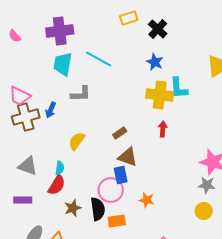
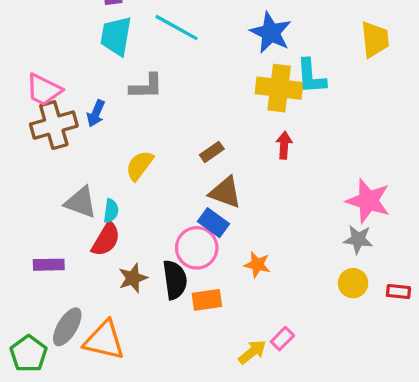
blue star: (155, 62) -> (271, 33), size x1.4
gray triangle: (28, 166) -> (81, 202), moved
blue rectangle: (121, 175) -> (214, 223), turned -42

